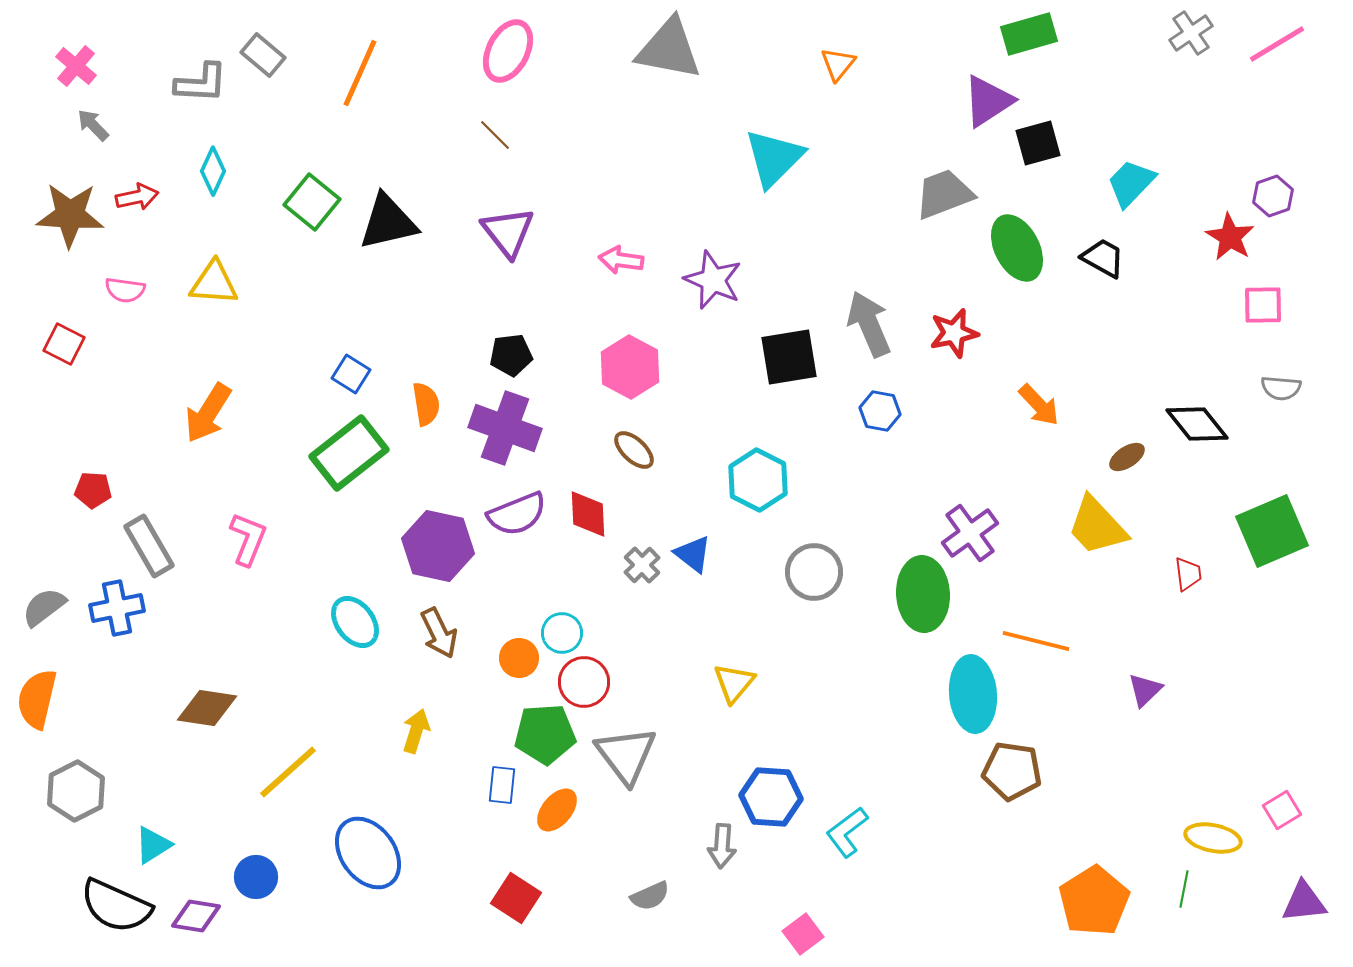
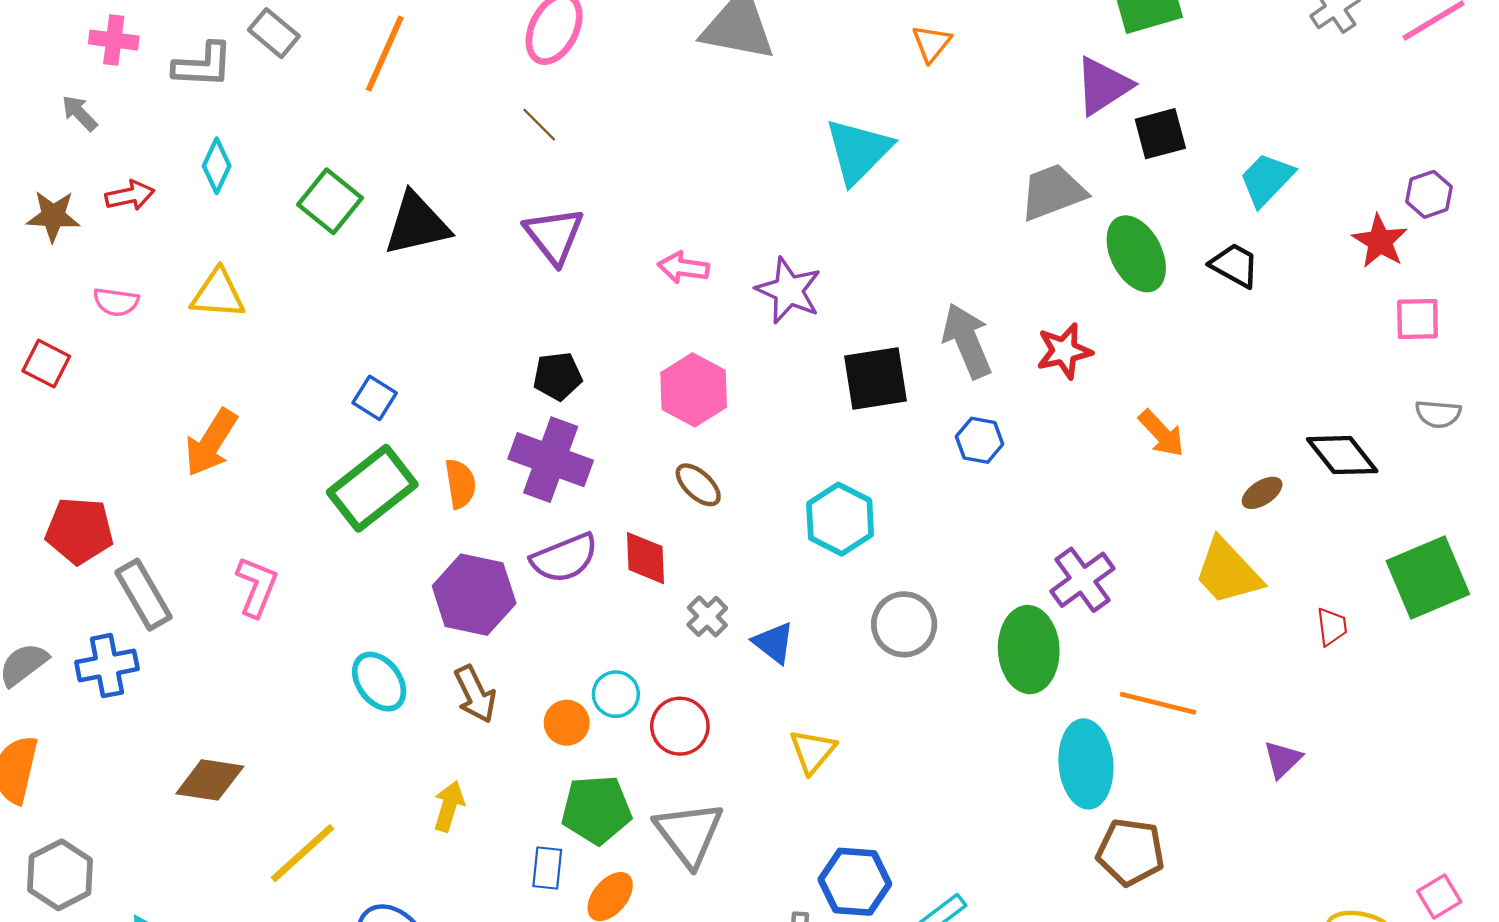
pink cross: (76, 66) -> (114, 40), moved, turned -33
brown star: (70, 215) -> (53, 216), size x0.7
orange semicircle: (426, 404) -> (460, 484), moved
red pentagon: (93, 490) -> (79, 531), size x1.6
blue triangle: (693, 554) -> (774, 643), moved
red circle: (584, 682) -> (680, 726), moved

